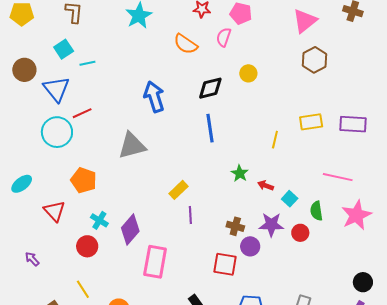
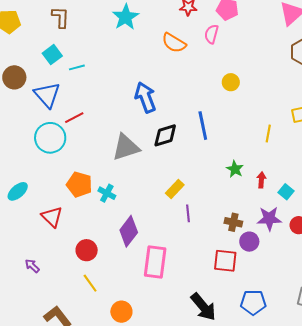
yellow circle: (248, 73) -> (231, 82), moved
black diamond: (210, 88) -> (165, 135), moved
red arrow: (266, 186) -> (261, 180), turned 77
cyan cross: (99, 220) -> (107, 193), moved
yellow line: (83, 289) -> (90, 283), moved

